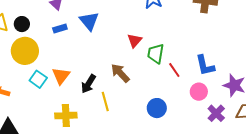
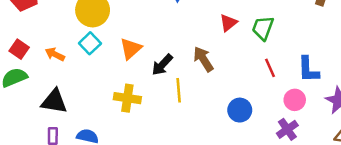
green trapezoid: (156, 54) -> (263, 28), moved
cyan square: (38, 79) -> (90, 43), moved
purple cross: (216, 113) -> (287, 129), moved

